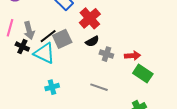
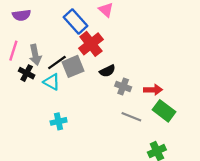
red cross: (90, 18) -> (91, 44), moved
cyan triangle: (44, 53) -> (52, 82), size x0.7
gray line: (99, 87) -> (131, 117), moved

